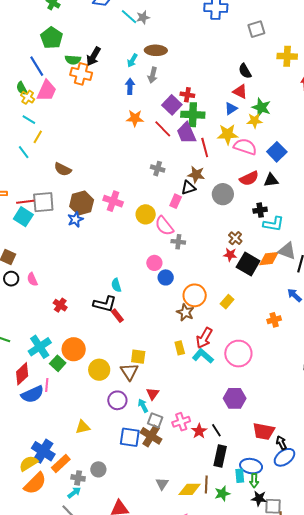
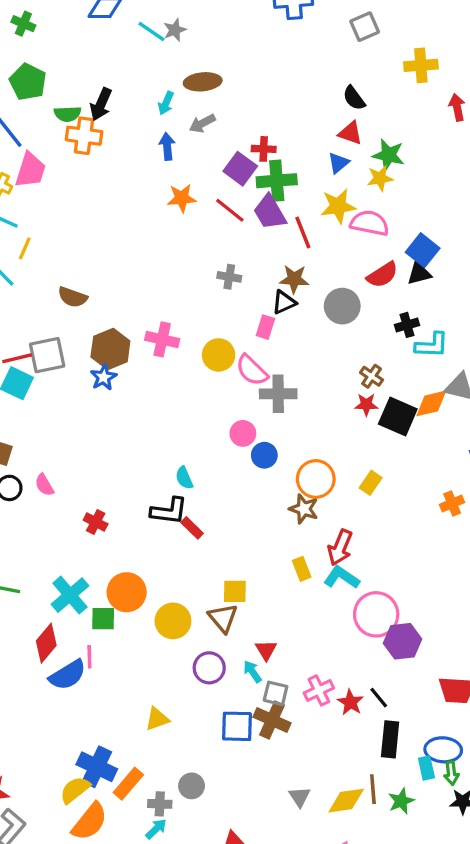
gray arrow: (153, 75) -> (202, 123), turned 56
blue square: (277, 152) -> (423, 250), moved
gray cross: (178, 242) -> (278, 394), size x1.5
pink circle: (238, 354) -> (376, 614), moved
green square: (58, 363) -> (103, 619), turned -35

